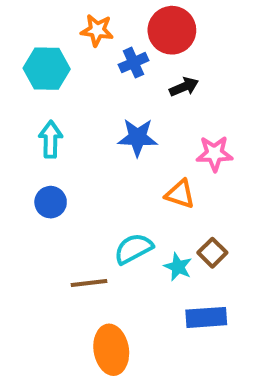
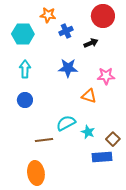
red circle: (172, 30) -> (103, 16), moved
brown square: (212, 253) -> (113, 139), moved
orange ellipse: (111, 350) -> (36, 173), moved

